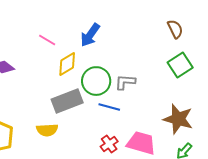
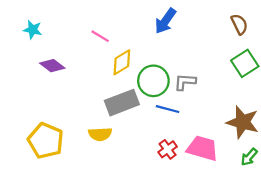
blue arrow: (90, 35) -> (165, 21), moved

